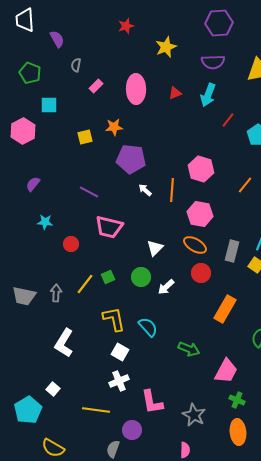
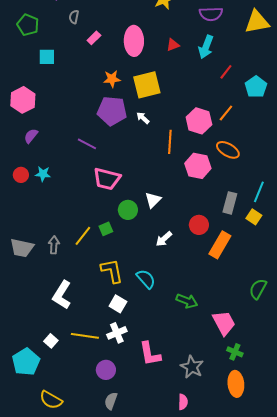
pink hexagon: (23, 131) -> (23, 100), moved
yellow square: (85, 137) -> (147, 85), moved, size x1.8
purple pentagon: (131, 159) -> (112, 111), moved
orange line: (245, 185) -> (226, 113), moved
white arrow: (145, 190) -> (143, 118), moved
red circle: (71, 244) -> (21, 175), moved
orange ellipse: (195, 245) -> (228, 150), moved
green circle: (141, 277) -> (128, 210), moved
orange rectangle: (225, 309) -> (220, 245), moved
pink trapezoid: (226, 371) -> (224, 323), turned -56
yellow line: (96, 410) -> (85, 336), moved
purple circle: (132, 430) -> (106, 370), moved

